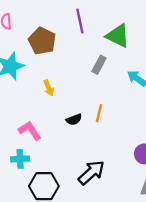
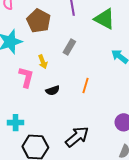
gray rectangle: (99, 65) -> (69, 47), moved
black semicircle: (74, 120) -> (53, 90), moved
pink L-shape: (30, 131) -> (26, 77), moved, turned 45

